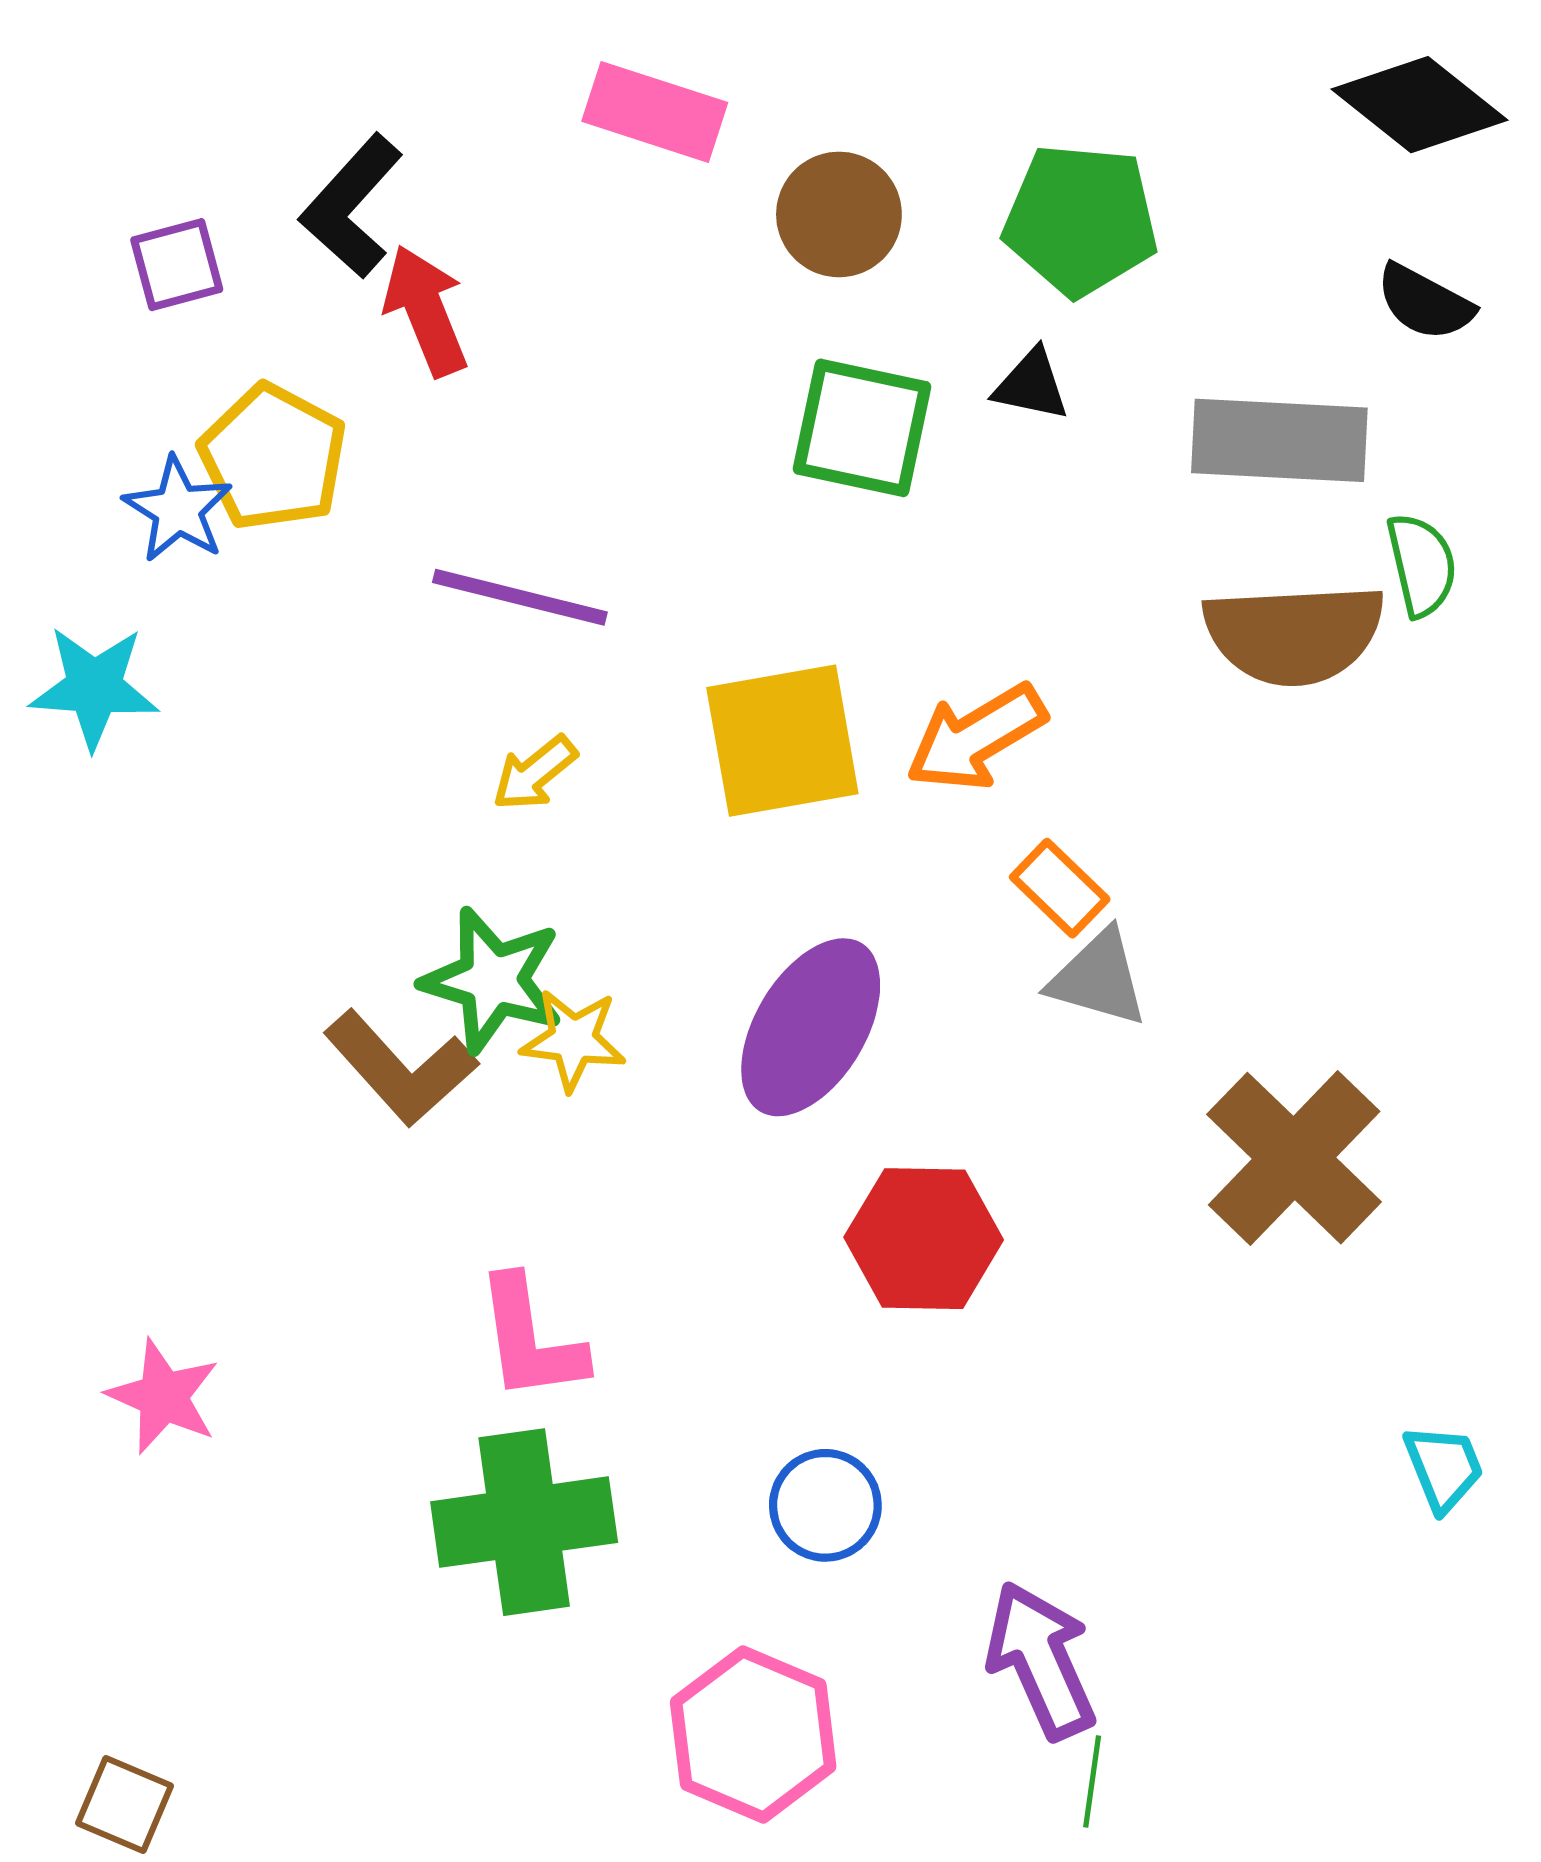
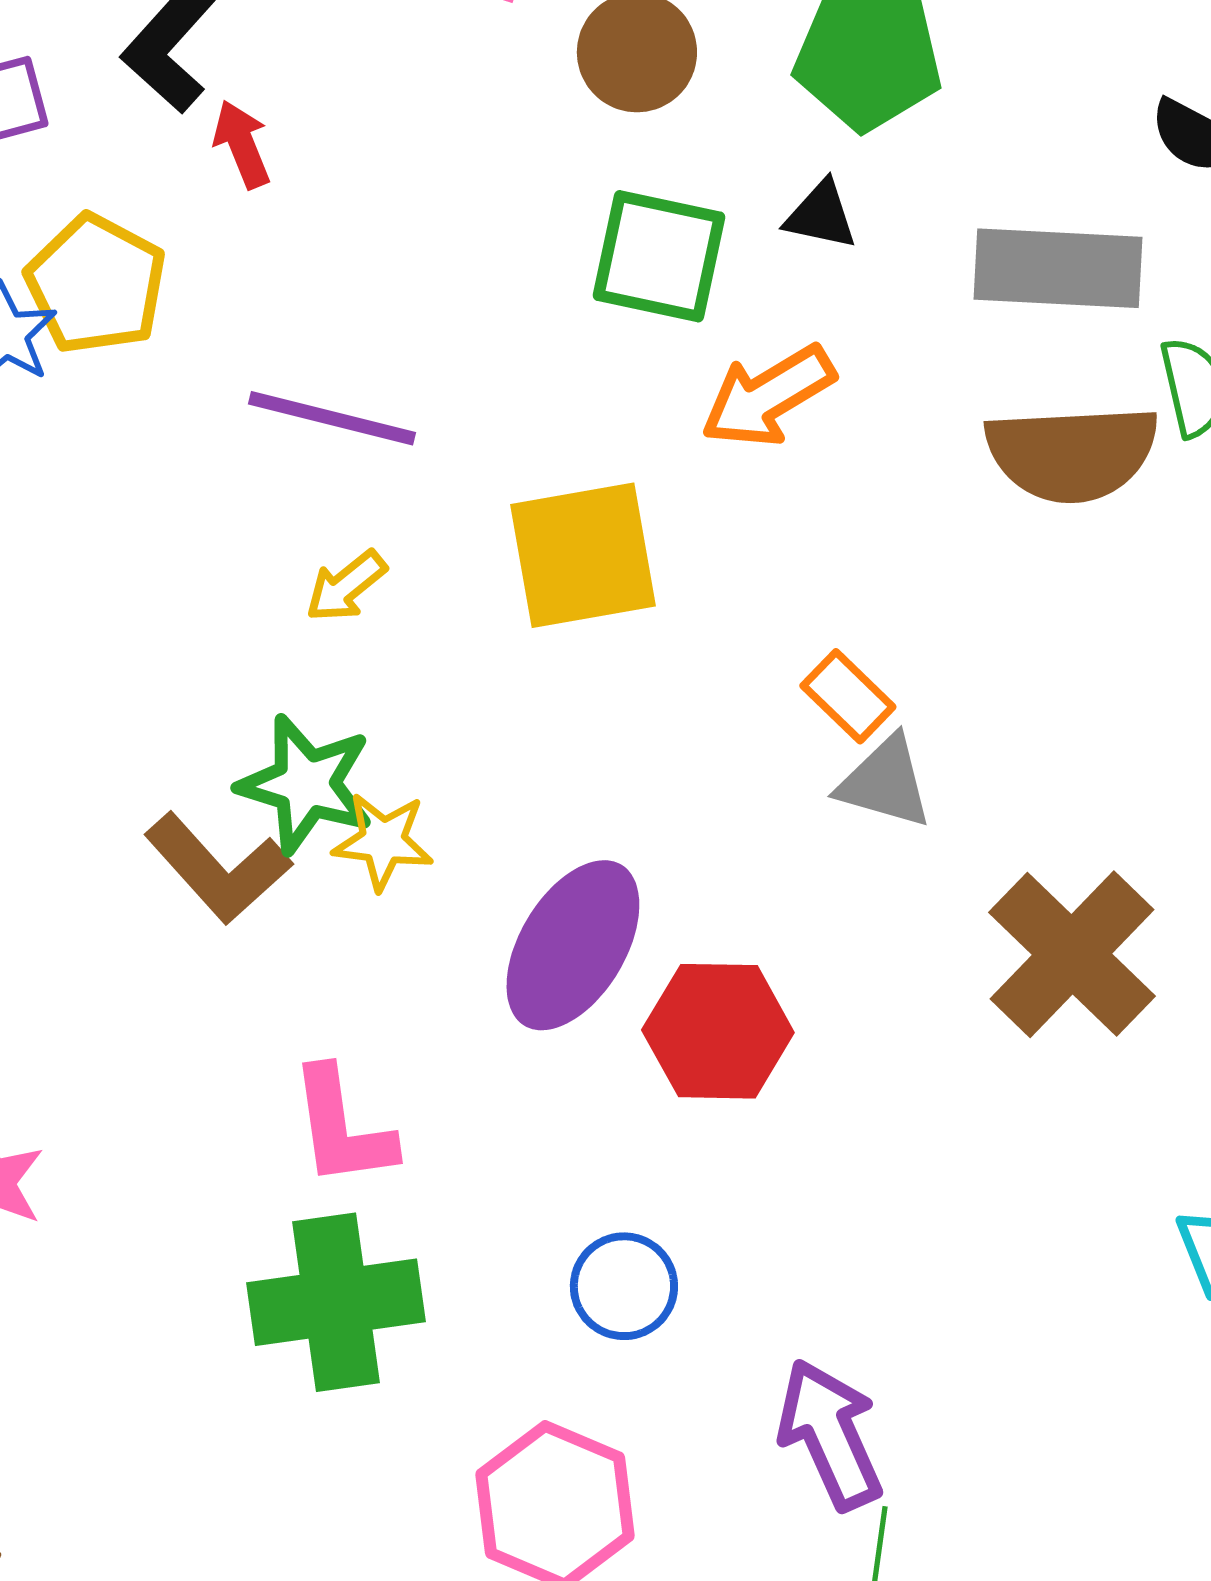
red arrow: (426, 311) -> (242, 144), size x0.7
orange arrow: (976, 738) -> (768, 396), moved
purple ellipse: (811, 1027) -> (573, 945), moved

